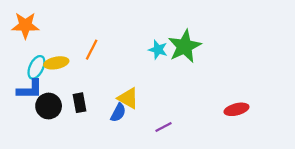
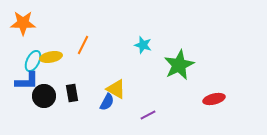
green star: (185, 46) -> (179, 65), moved

